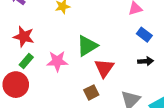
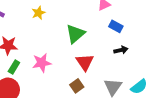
green triangle: (87, 46) -> (75, 34), moved

